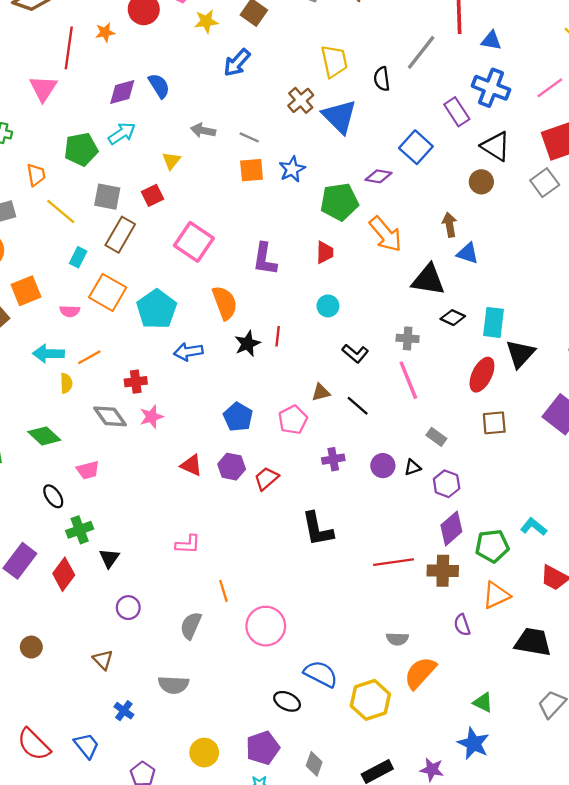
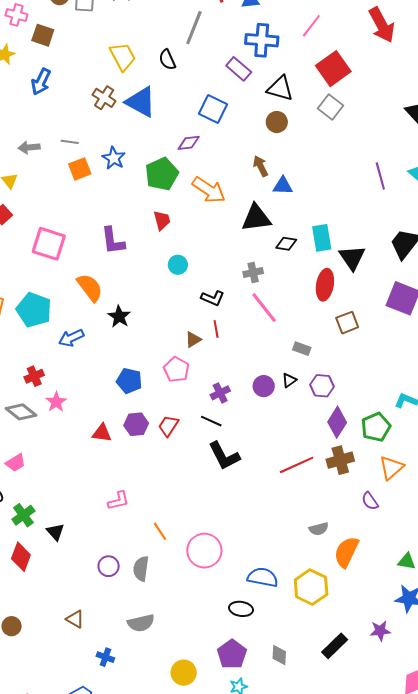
red line: (278, 336) -> (216, 329), moved
black line: (358, 406) -> (211, 421), moved
purple circle: (128, 608) -> (109, 566), moved

